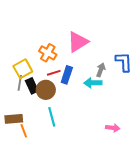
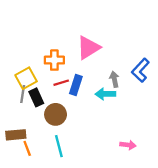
orange cross: (48, 53) -> (54, 60), turned -30
blue L-shape: (124, 62) -> (140, 70), turned -135
gray arrow: (101, 70) -> (114, 79), turned -32
brown circle: (46, 90) -> (56, 114), moved
cyan line: (52, 117) -> (59, 146), moved

